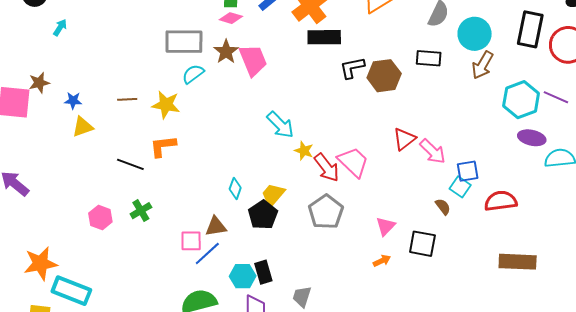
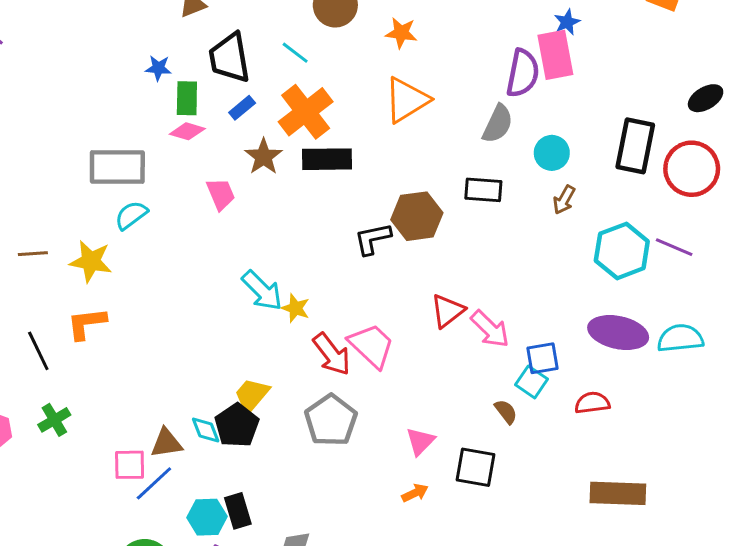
cyan circle: (475, 34) -> (552, 153), size x0.7
brown star: (226, 52) -> (264, 157), moved
pink trapezoid: (253, 60) -> (221, 194), size x0.7
brown arrow: (483, 65) -> (564, 200), size x0.7
black L-shape: (352, 68) -> (373, 239), moved
purple ellipse: (532, 138) -> (618, 333), moved, size x1.4
yellow star: (304, 151) -> (295, 308), moved
black line: (130, 164) -> (38, 351), turned 44
cyan diamond: (235, 188) -> (206, 430), moved, turned -40
red semicircle: (501, 201) -> (592, 403), size x0.7

